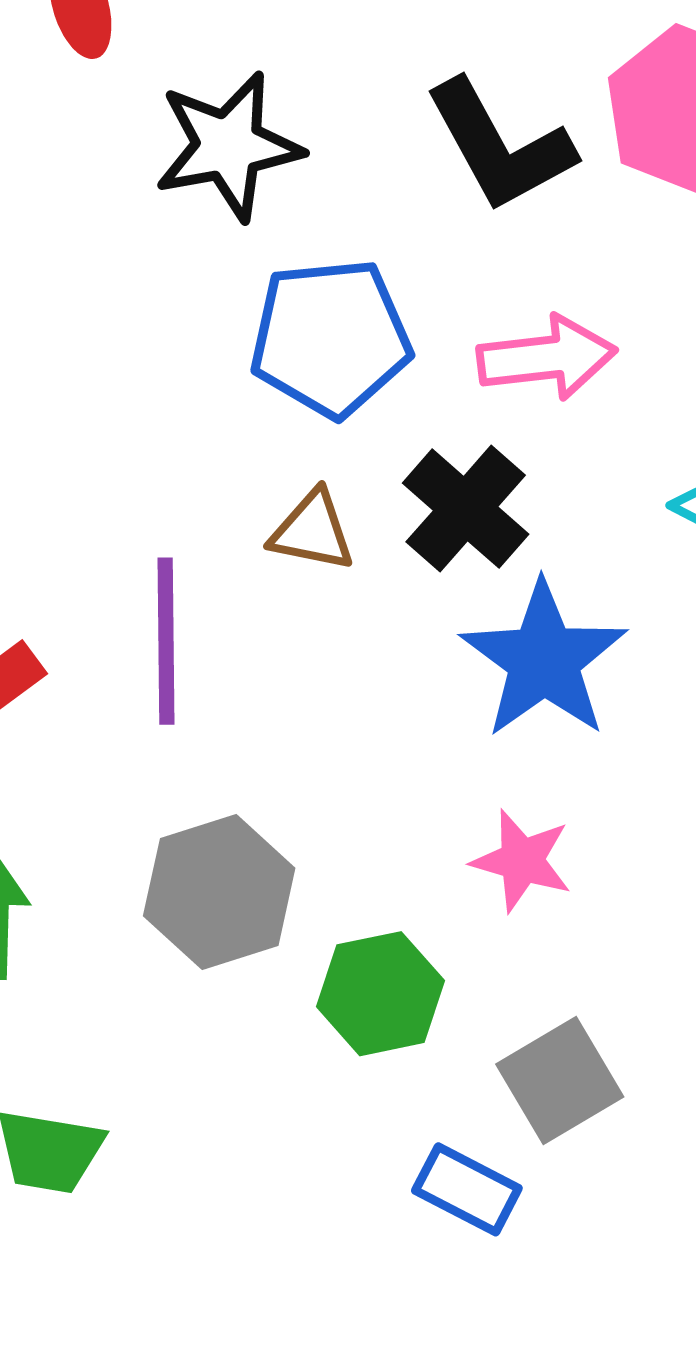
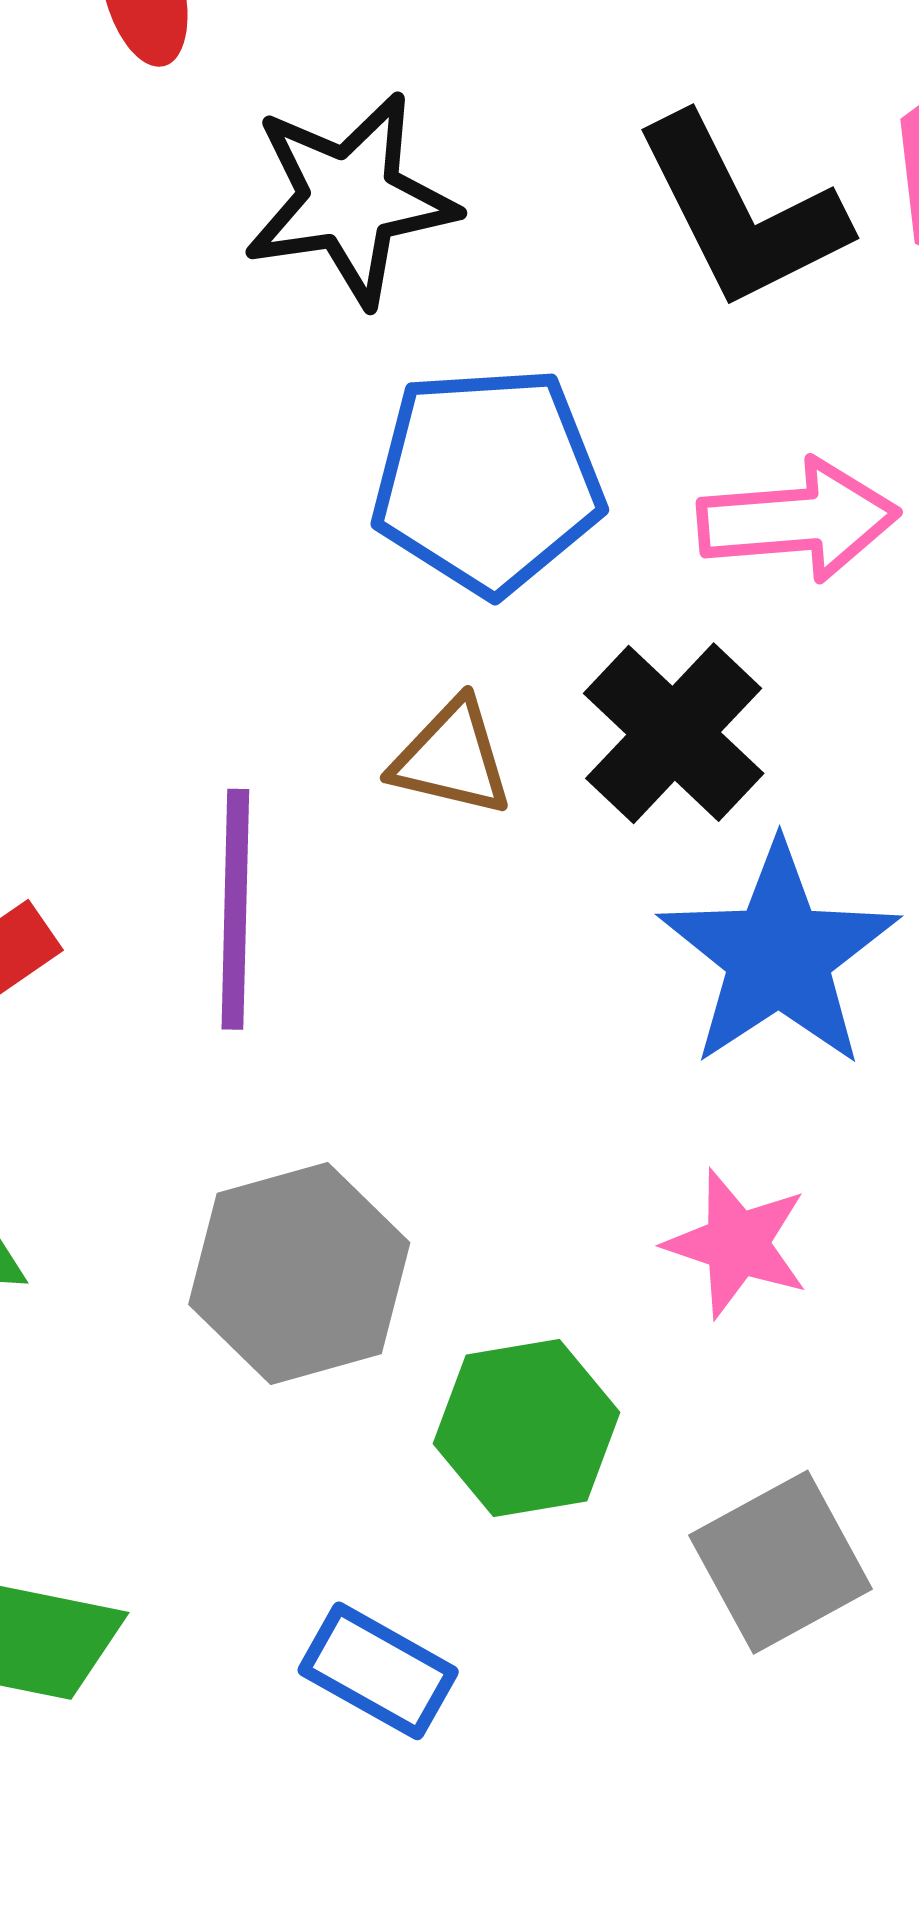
blue rectangle: (467, 1189) -> (378, 1671), moved

